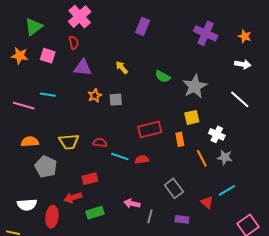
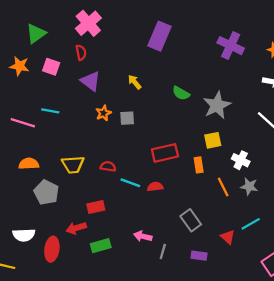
purple rectangle: (143, 26) -> (159, 36), size x1.4
purple triangle: (83, 68) -> (91, 81), turned 30

